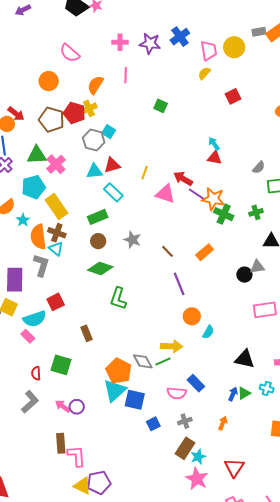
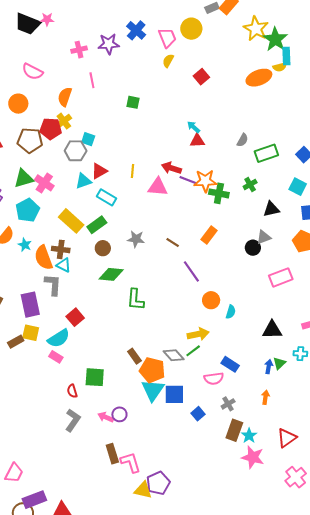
yellow rectangle: (57, 207) -> (71, 221), moved
brown rectangle: (86, 333) -> (134, 356), moved
red triangle: (234, 468) -> (287, 438), turned 35

